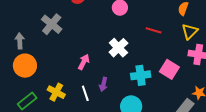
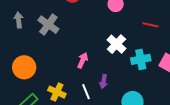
gray arrow: (20, 41) -> (19, 20), moved
cyan cross: (141, 75) -> (141, 59), moved

